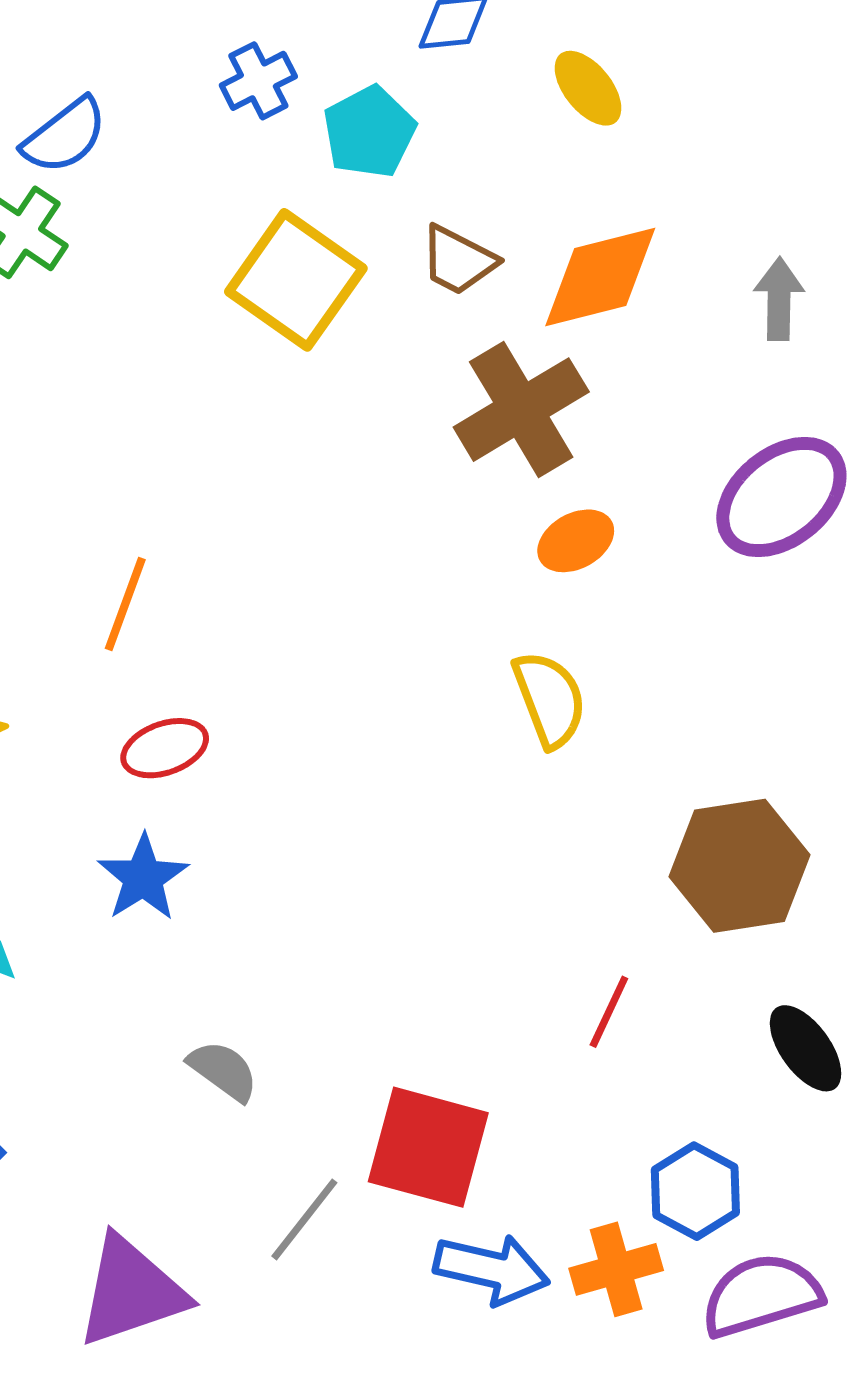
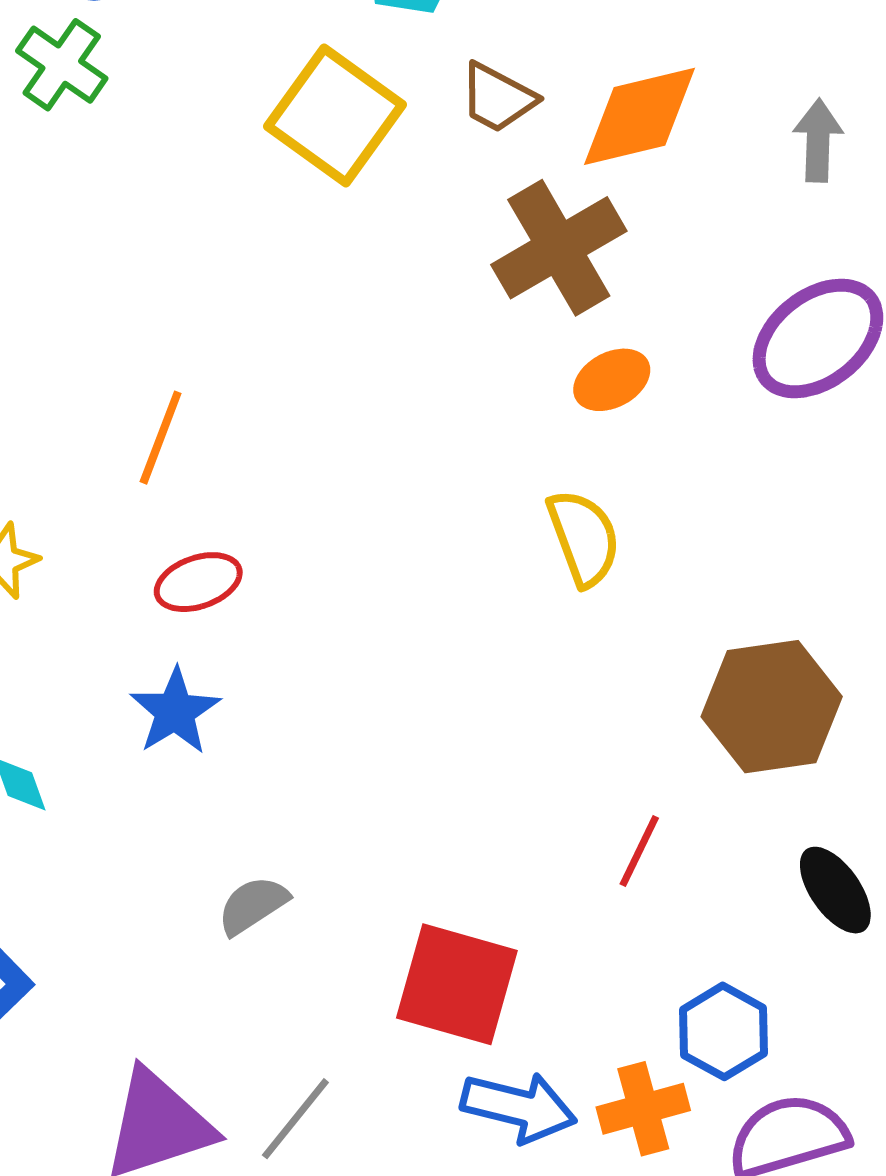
gray semicircle: (223, 1071) -> (253, 905), turned -70
gray line: (304, 1219) -> (295, 1119), moved

